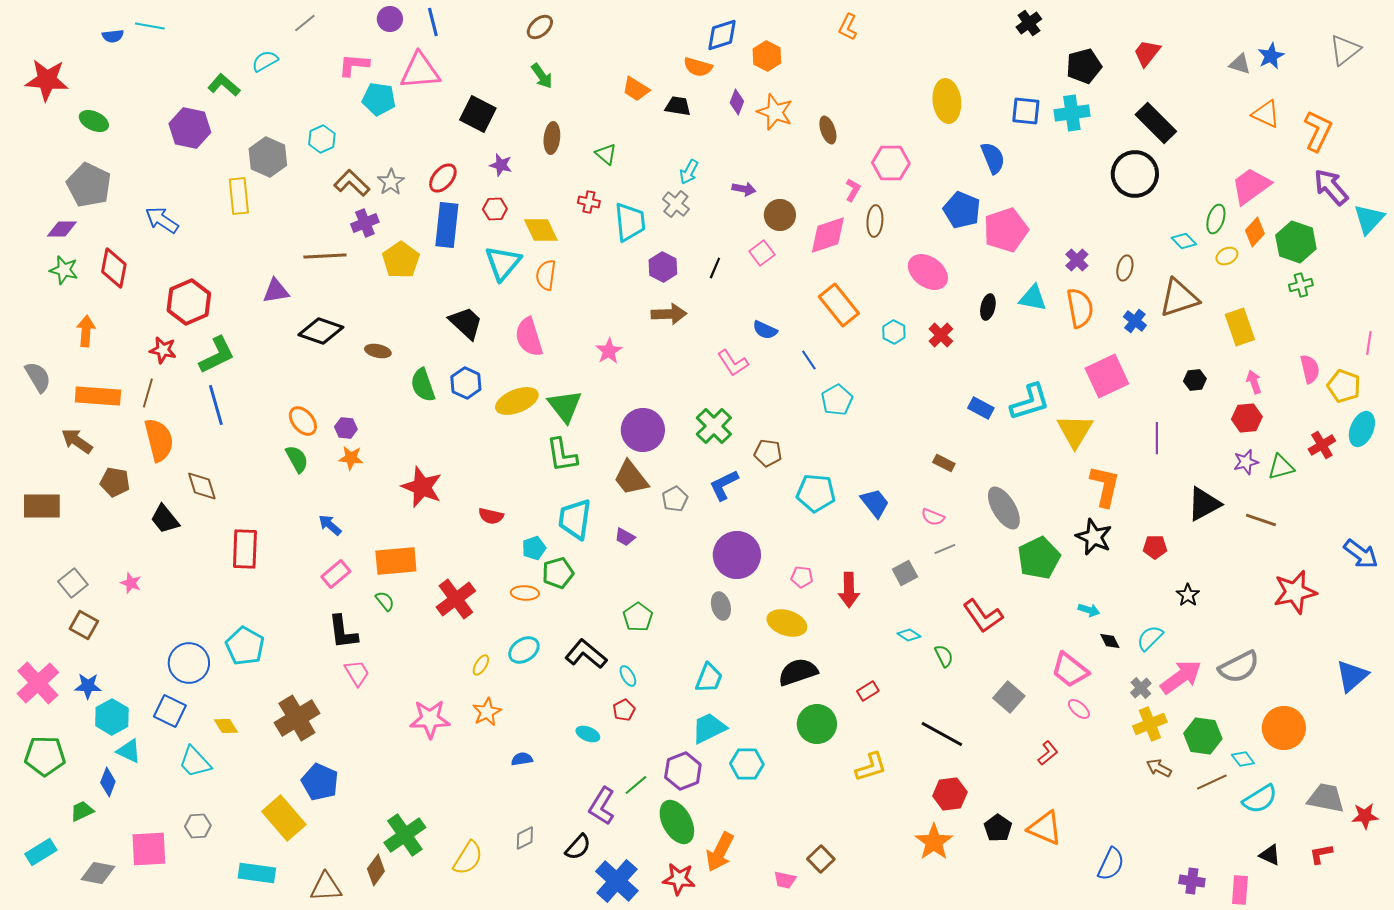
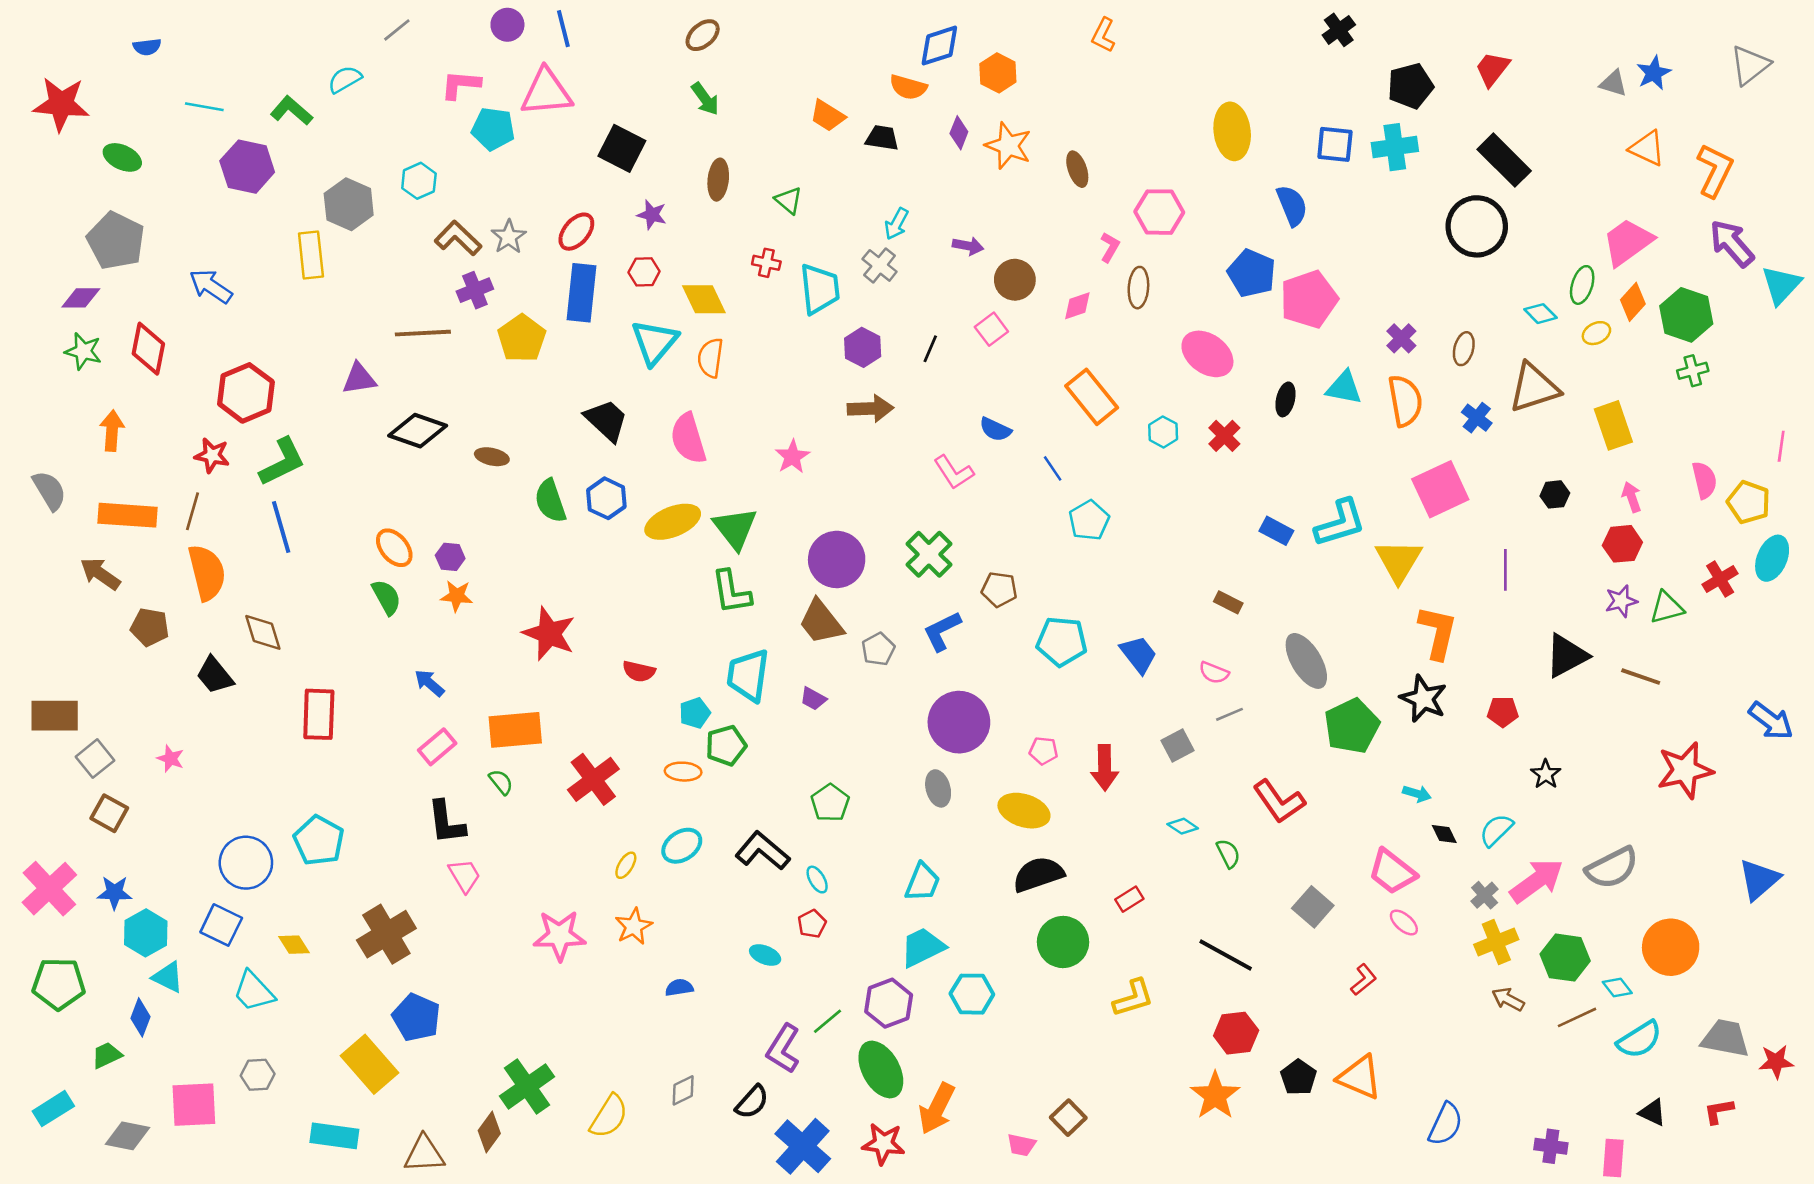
cyan line: (150, 26) -> (204, 107), moved
pink diamond: (828, 235) -> (1077, 306), size x0.6
brown rectangle: (42, 506) -> (55, 716), moved

